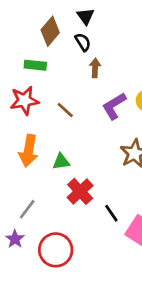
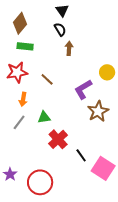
brown diamond: (50, 31) -> (20, 23), moved
purple L-shape: (114, 106) -> (83, 89), moved
orange arrow: (29, 151) -> (23, 99), moved, size x0.6
gray line: (27, 209) -> (19, 122), moved

